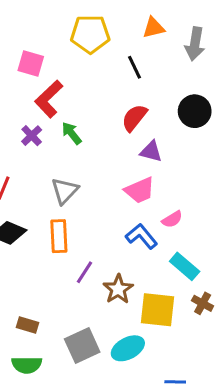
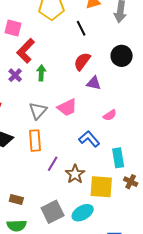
green arrow: (72, 133) -> (41, 73), turned 42
pink trapezoid: (140, 190) -> (67, 108), moved
pink semicircle: (172, 219) -> (110, 115), moved
cyan rectangle: (185, 266) -> (118, 158), turned 42

